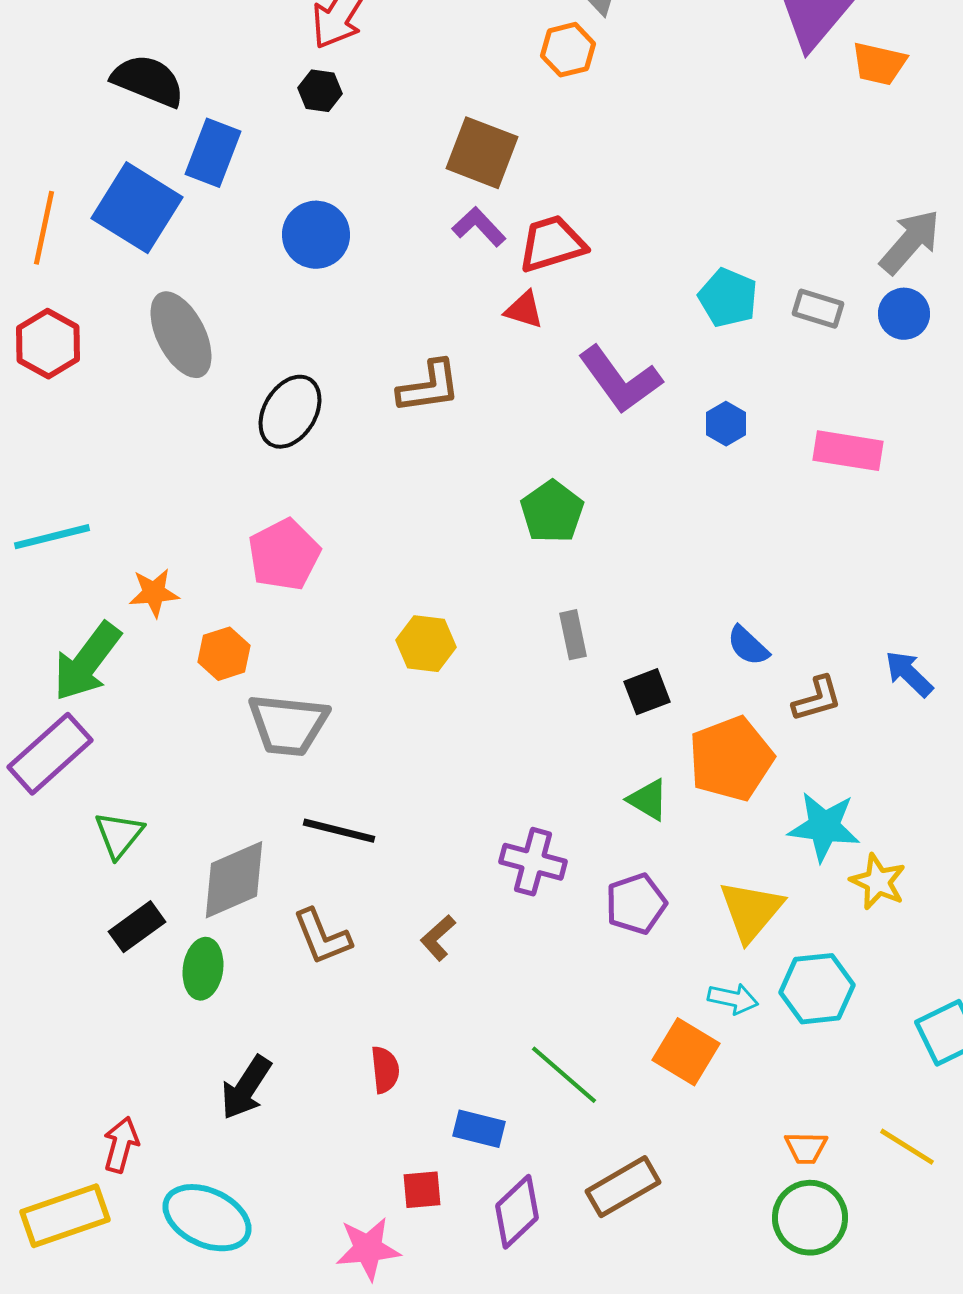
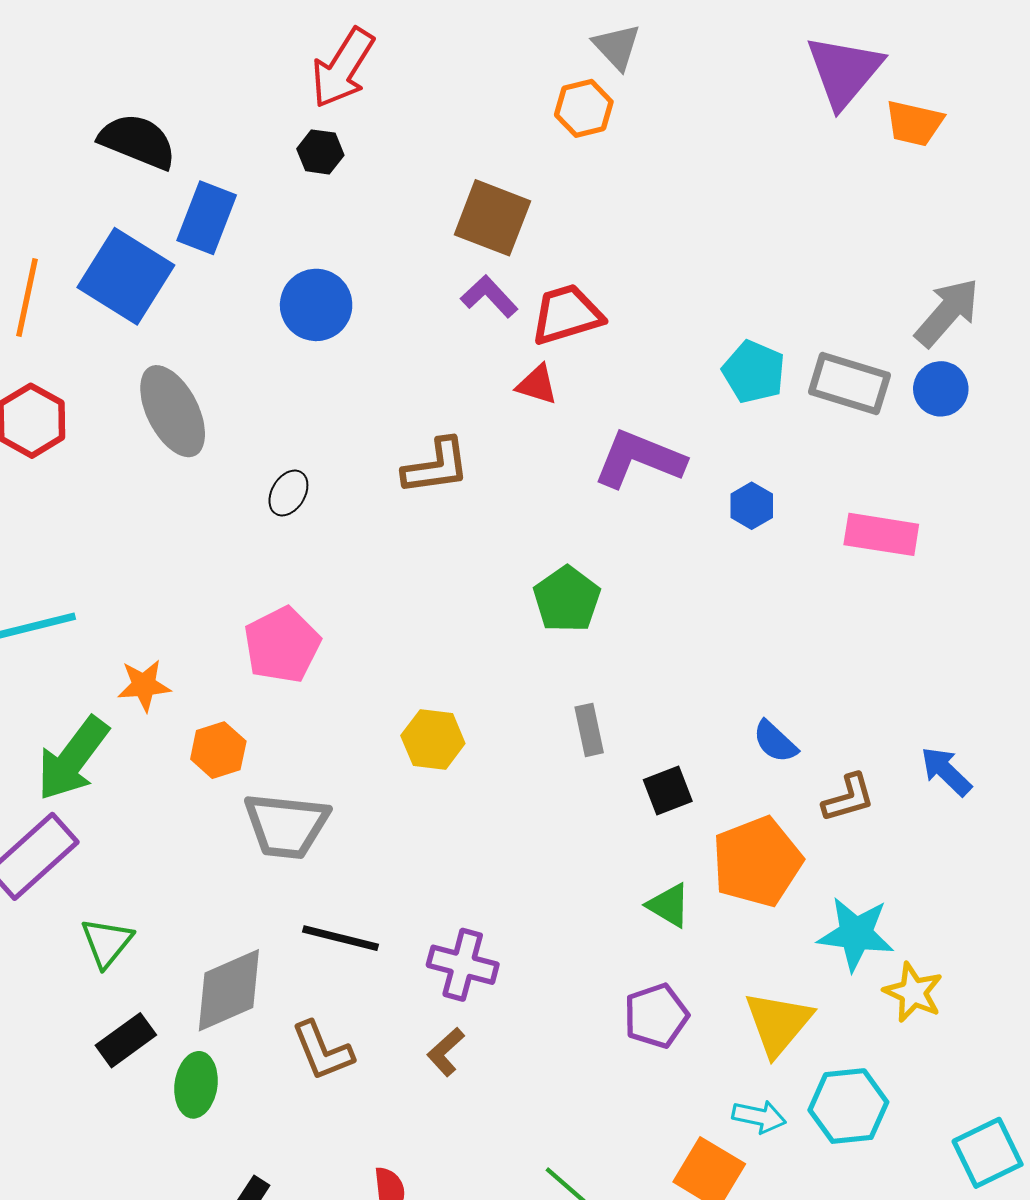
gray rectangle: (818, 309) -> (849, 384), size x1.5
purple L-shape: (620, 380) -> (639, 459), turned 148
black ellipse: (290, 412) -> (288, 493), size x0.6
purple cross: (533, 862) -> (463, 965), moved

